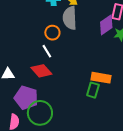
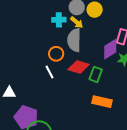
red diamond: (41, 71) -> (79, 67), moved, turned -35
green rectangle: (93, 90) -> (96, 74), moved

